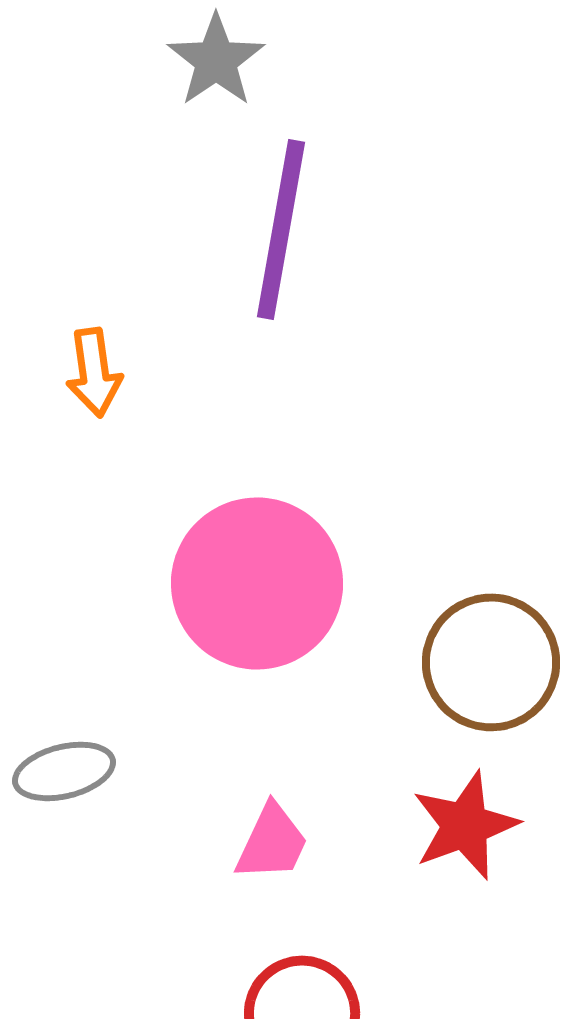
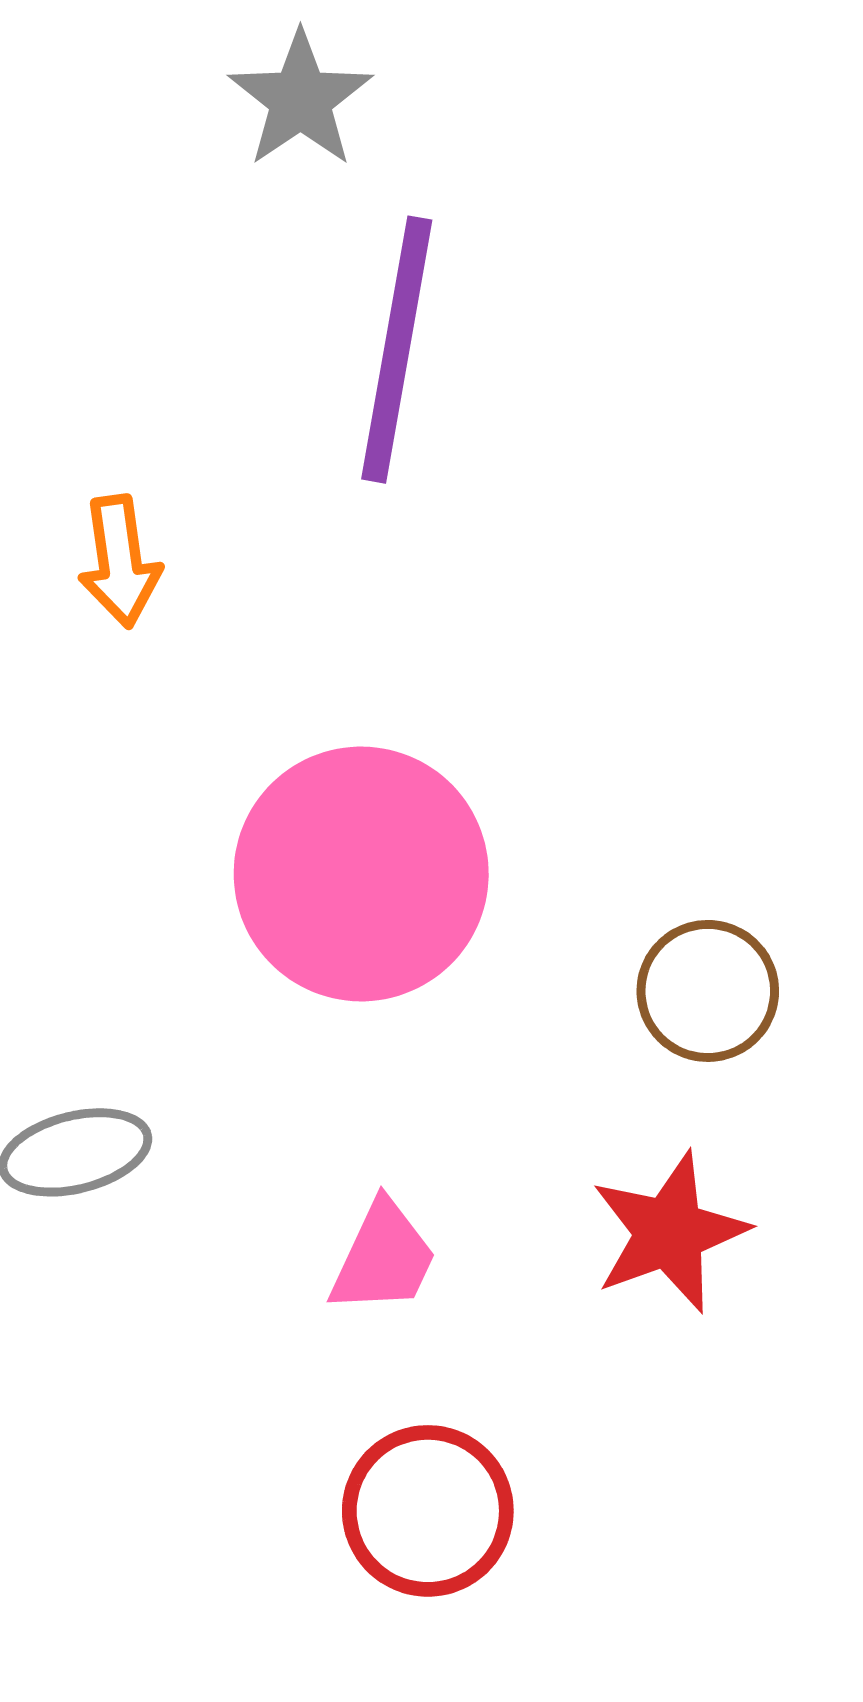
brown circle: (491, 662) -> (708, 991), size x0.7

